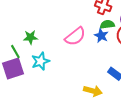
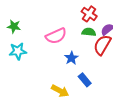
blue star: (101, 36) -> (71, 58), moved

